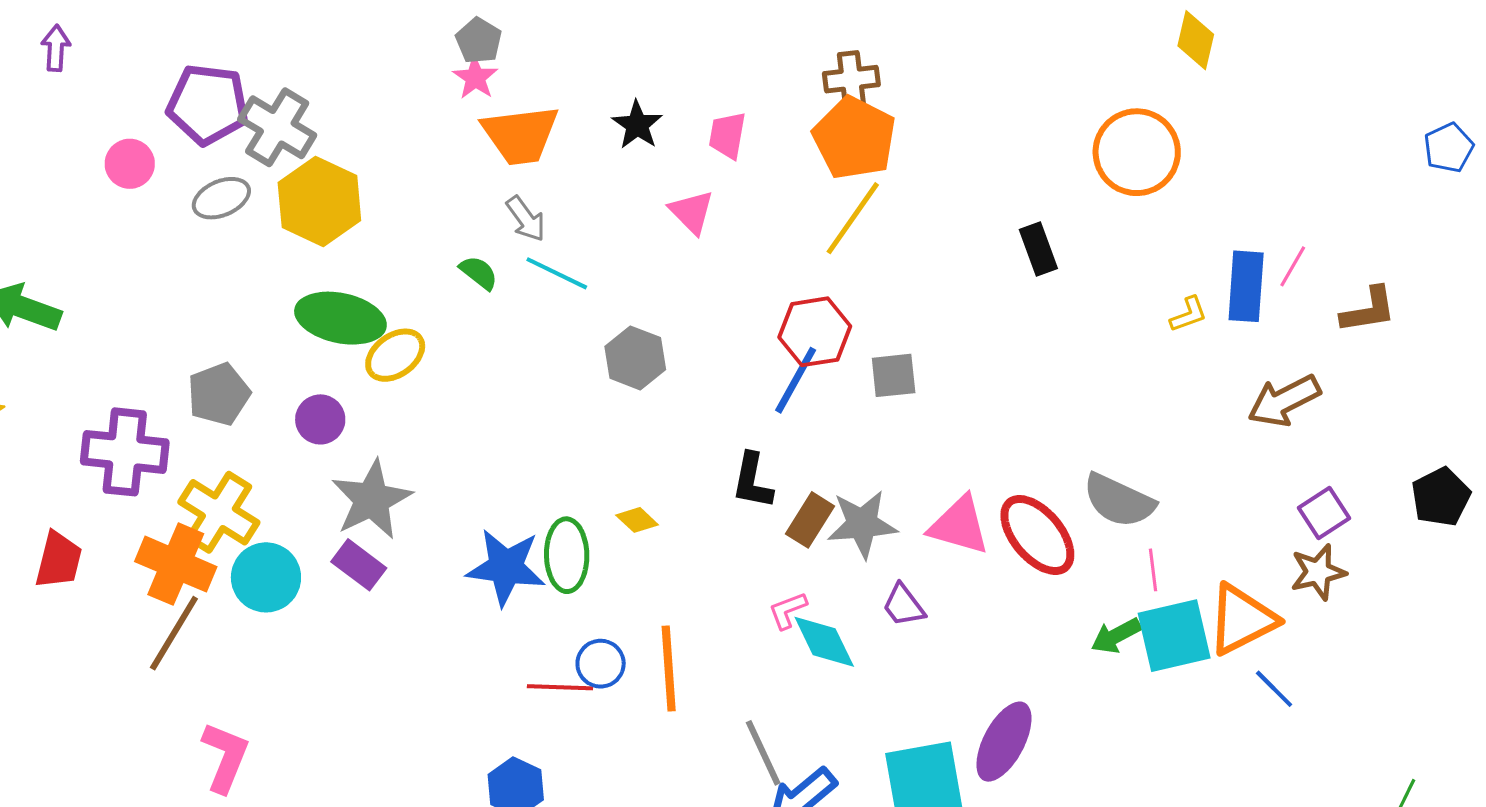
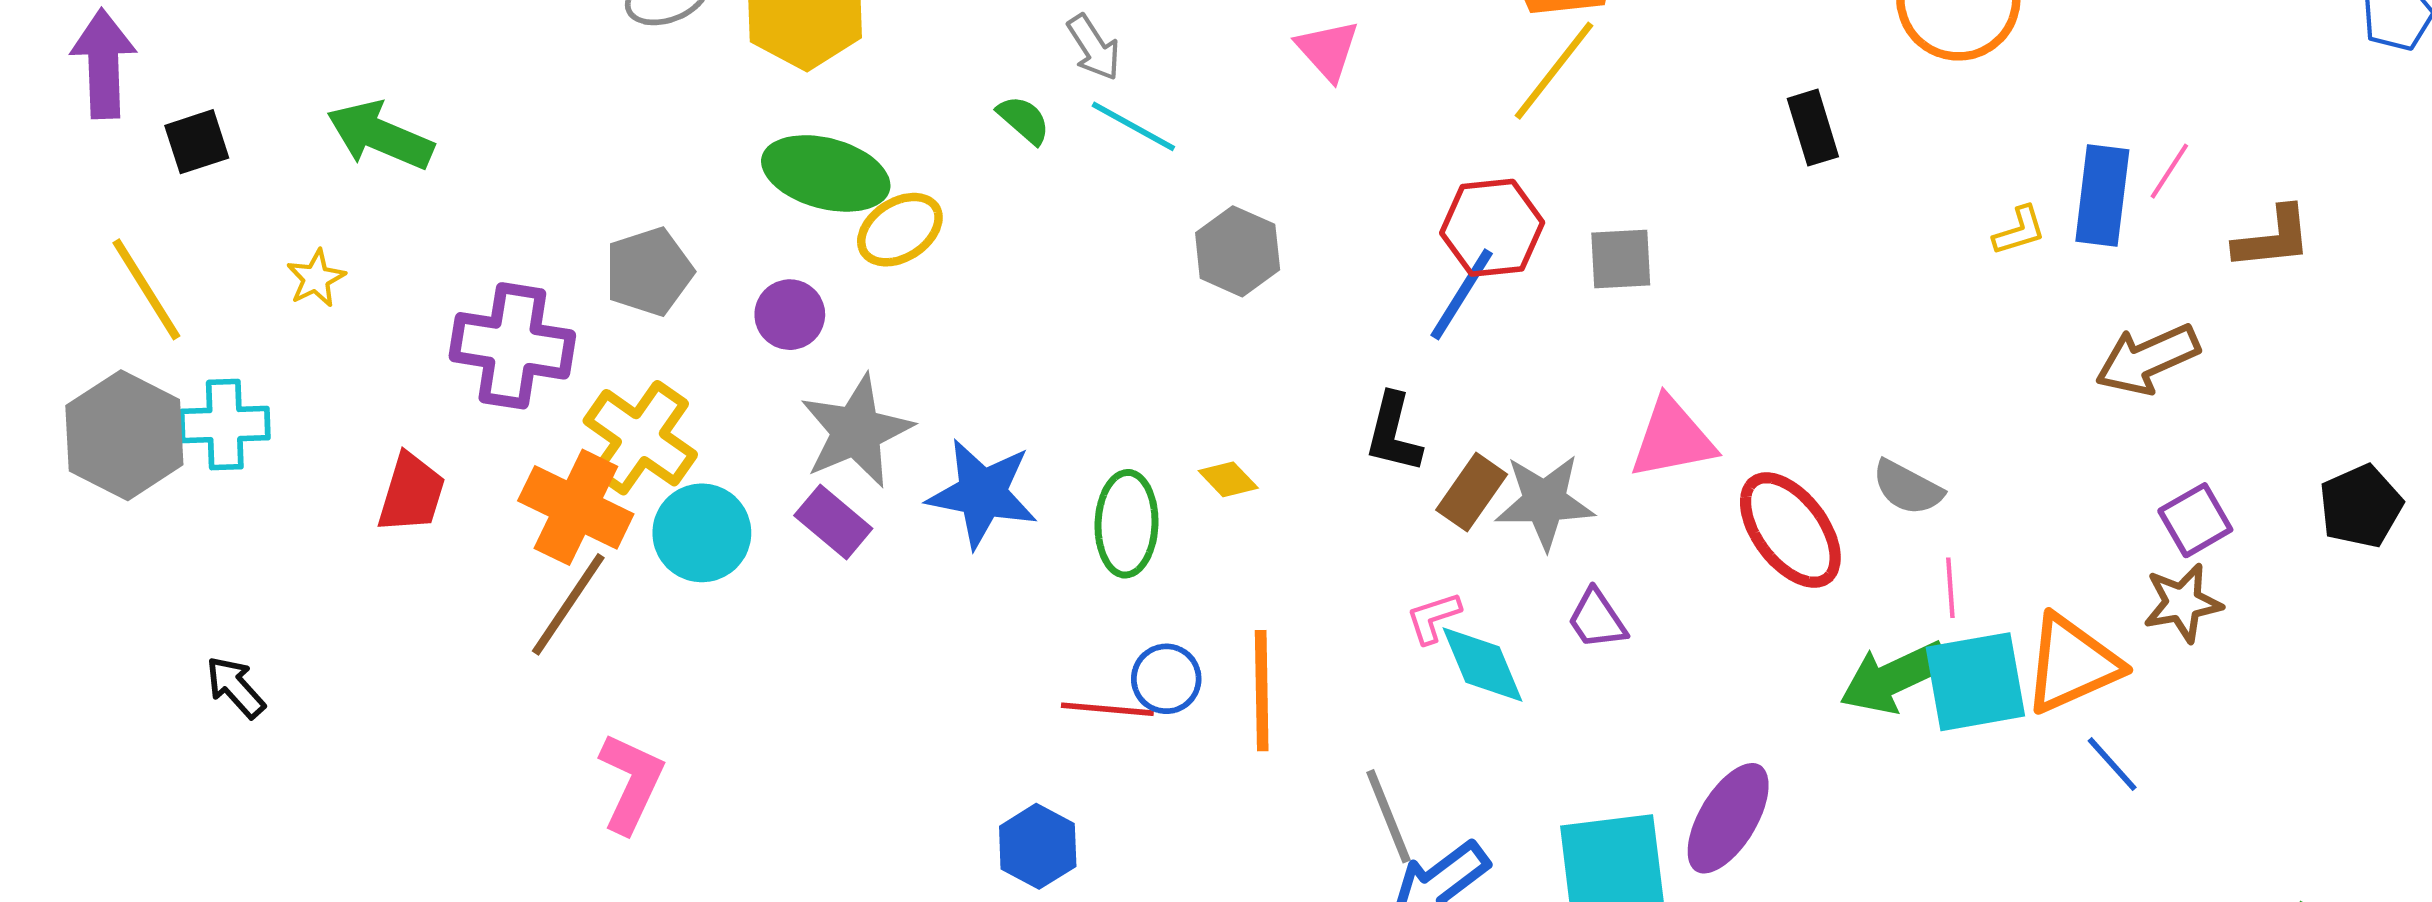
gray square: (894, 375) -> (1621, 259), moved
gray semicircle: (1119, 501) -> (1907, 488), size x0.7
pink triangle: (959, 525) -> (1672, 438), moved, turned -30
blue star: (506, 567) -> (982, 493), moved
green arrow: (1116, 636) -> (1894, 677), size x1.5

